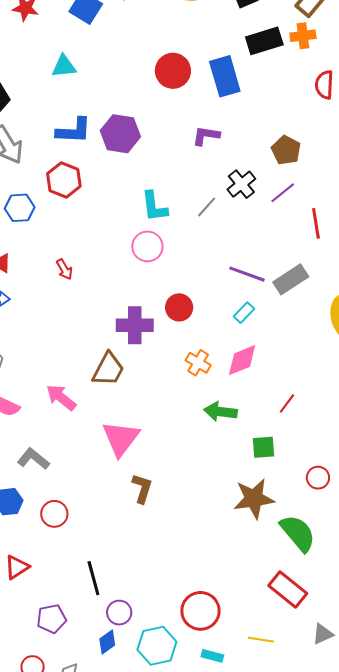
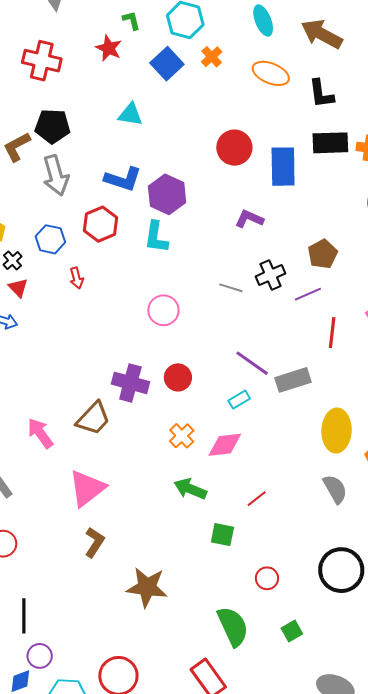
cyan L-shape: (154, 207) -> (156, 237), moved
gray line: (207, 207) -> (231, 288), turned 50
red arrow: (64, 269) -> (77, 278), moved
brown star: (254, 499) -> (147, 587), moved

